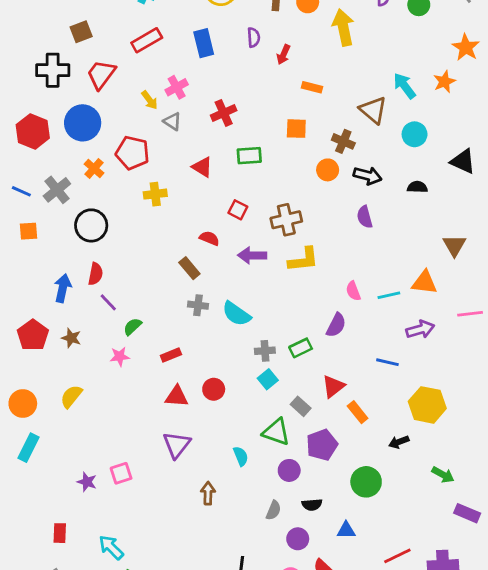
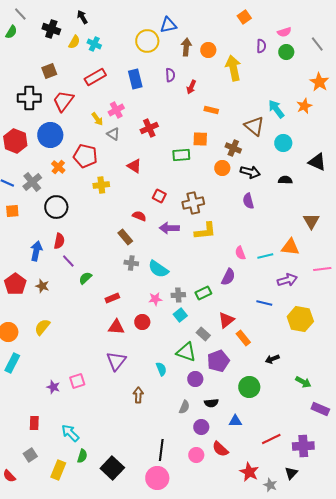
green rectangle: (249, 156) -> (181, 155), moved
pink star: (120, 356) -> (155, 299), moved
yellow hexagon: (427, 405) -> (300, 319), moved

